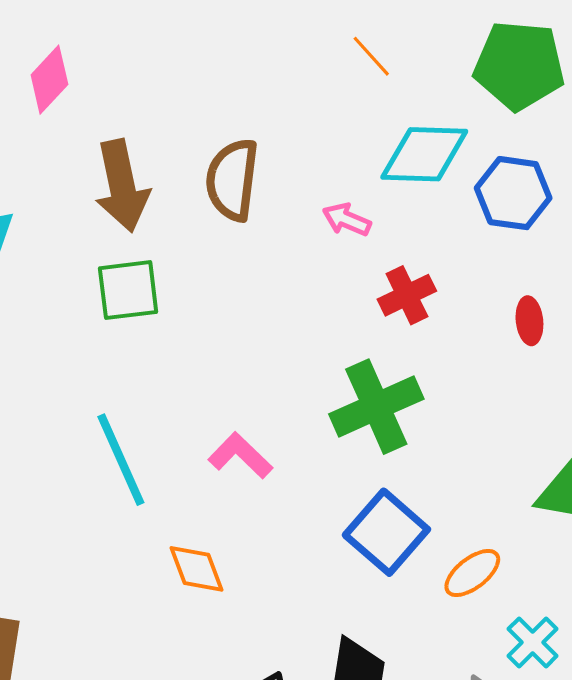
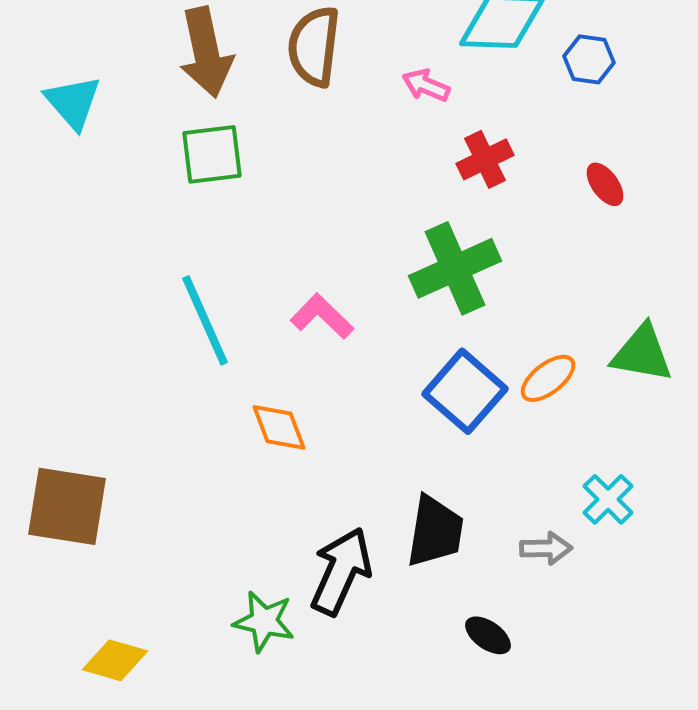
blue hexagon: (513, 193) -> (589, 59), size x0.7
red ellipse: (529, 321) -> (605, 184), turned -30
orange ellipse: (472, 573) -> (548, 378), moved

